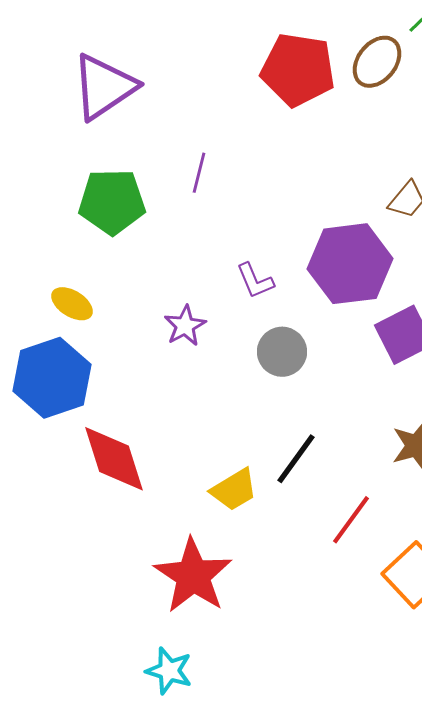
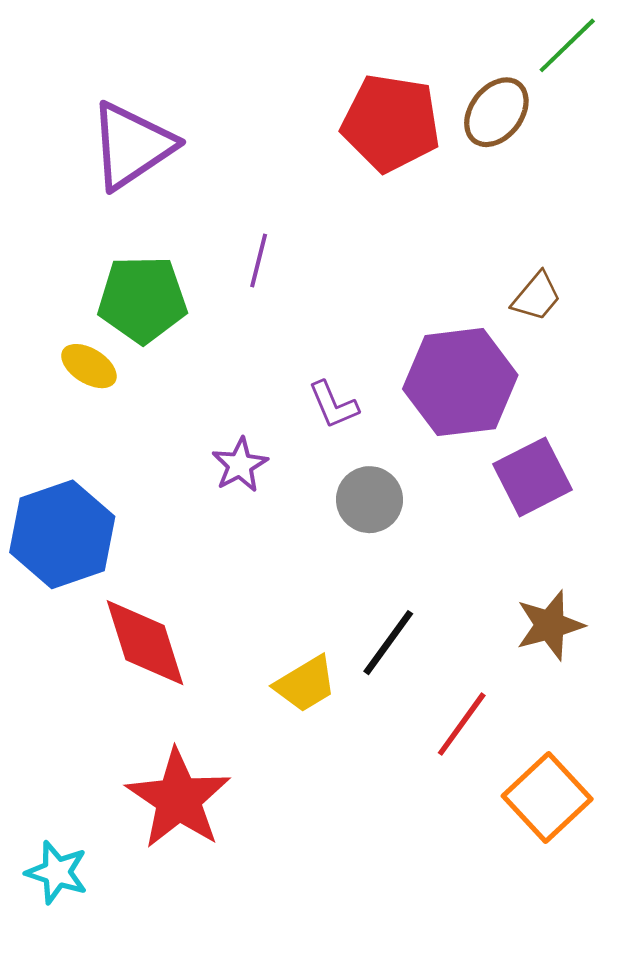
yellow ellipse: (72, 304) -> (89, 366), moved
red star: (193, 576) -> (178, 799), moved
cyan star: (169, 671) -> (57, 872), moved

